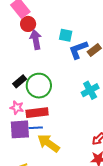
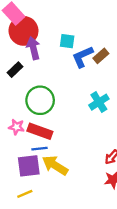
red circle: (28, 24) -> (23, 31), size x1.6
black rectangle: (20, 81) -> (15, 70), moved
red rectangle: (37, 113) -> (40, 131), turned 30
purple square: (20, 129) -> (29, 166), moved

